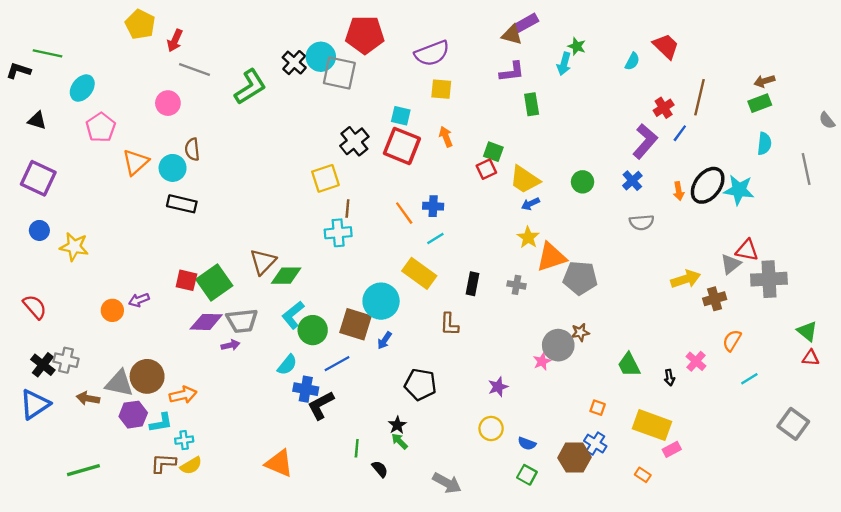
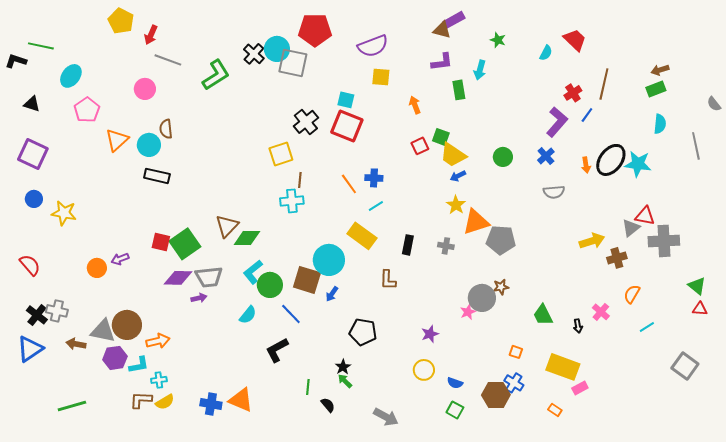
cyan arrow: (564, 64) -> (480, 70), moved
orange arrow: (446, 137) -> (415, 105), moved
green square: (493, 152) -> (441, 137), moved
blue line: (337, 364) -> (291, 314), turned 75
blue cross: (306, 389) -> (211, 404), moved

